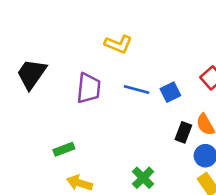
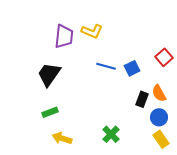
black trapezoid: (31, 74) -> (49, 74), moved
purple trapezoid: (89, 88) -> (64, 36), moved

